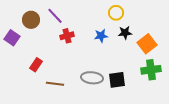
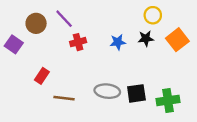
yellow circle: (116, 13) -> (153, 15), moved
orange square: (147, 44) -> (177, 40), moved
green cross: (151, 70) -> (168, 100), moved

